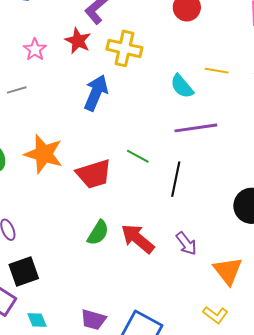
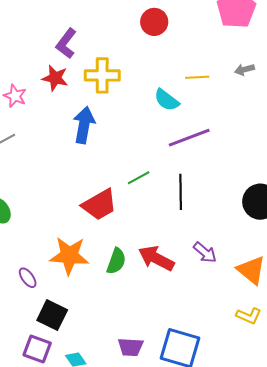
orange star: (44, 154) -> (69, 256), moved
green line: (138, 156) -> (139, 178), turned -45
black square: (24, 272) -> (52, 315), turned -32

